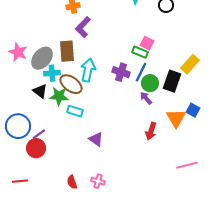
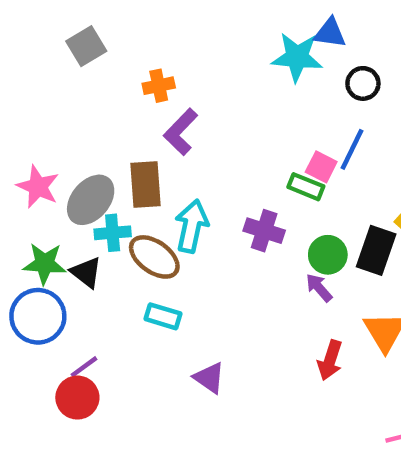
blue line: (141, 72) -> (352, 149), moved
green star: (59, 96) -> (44, 264), moved
blue circle: (18, 126) -> (38, 316), moved

